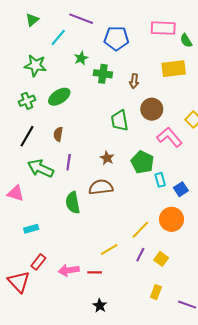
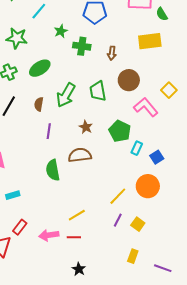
green arrow: (41, 168) -> (66, 95), moved, turned -85
cyan rectangle: (160, 180) -> (137, 148), turned 40
yellow line: (109, 249) -> (77, 215), moved

